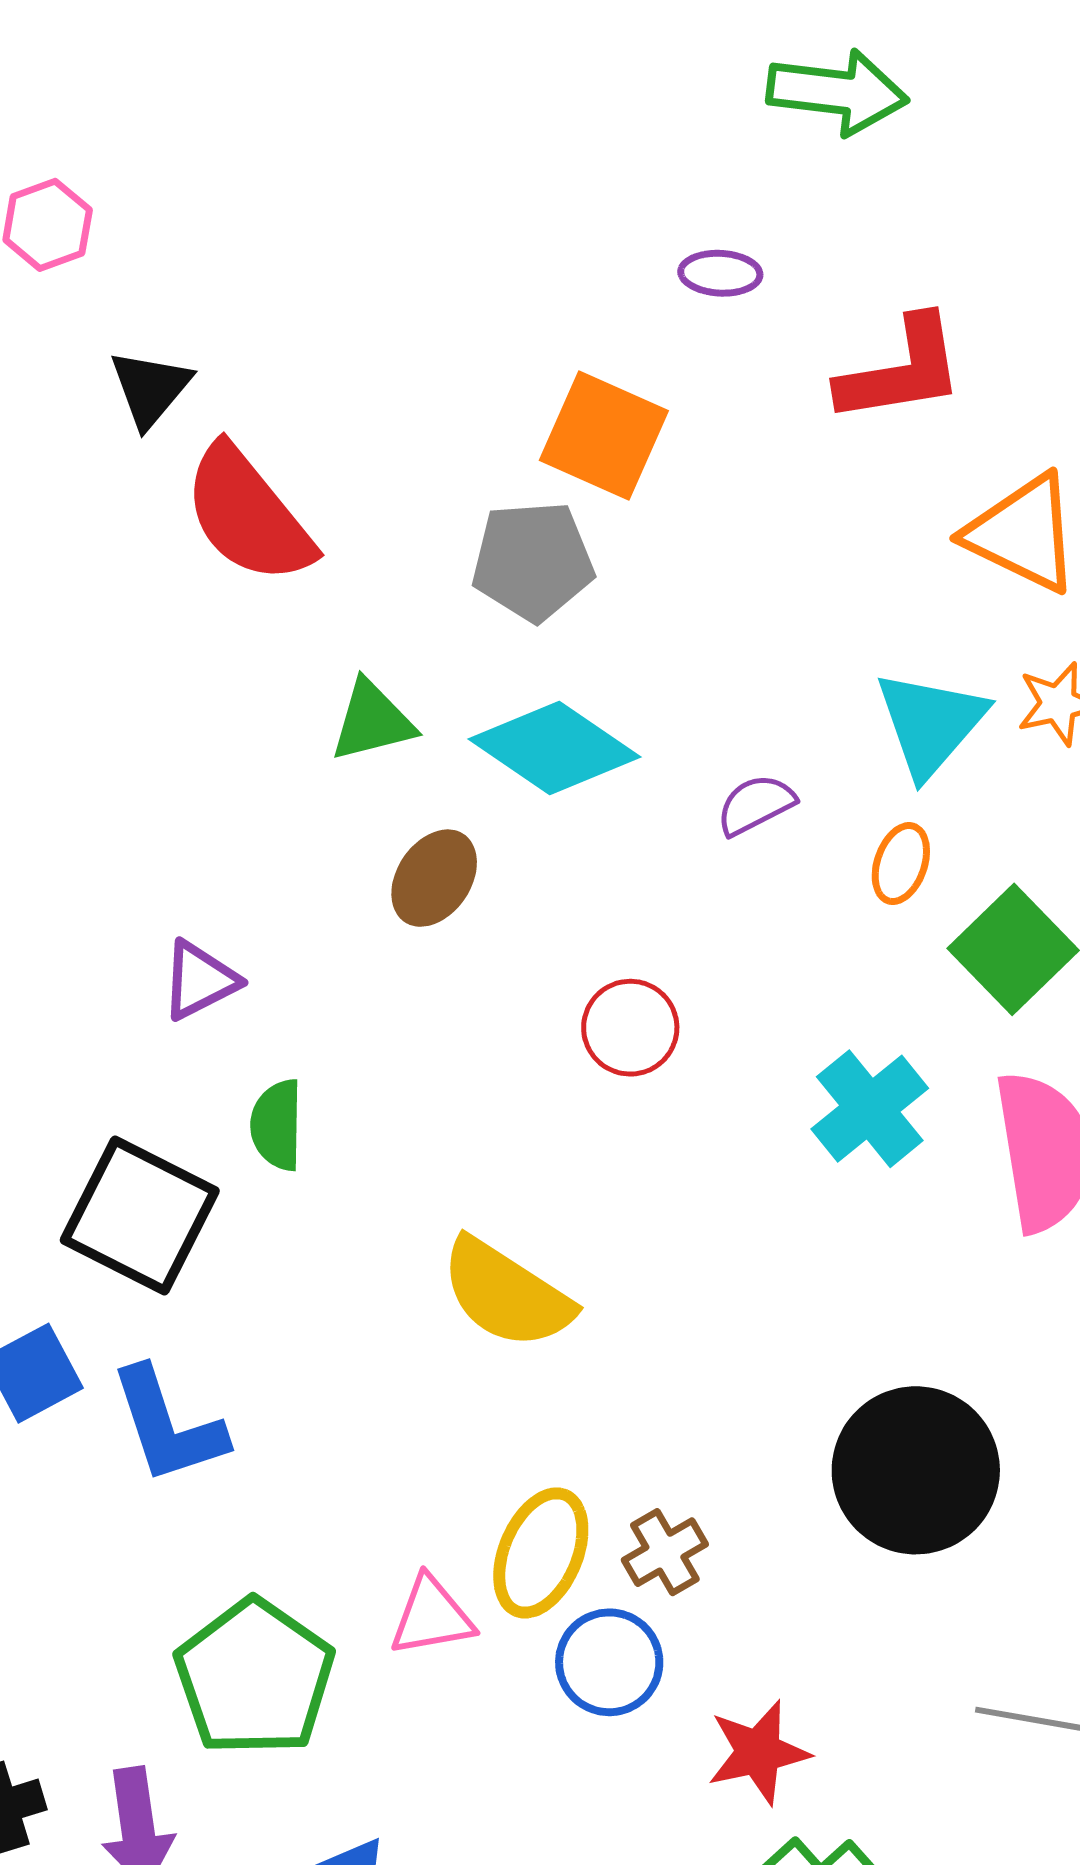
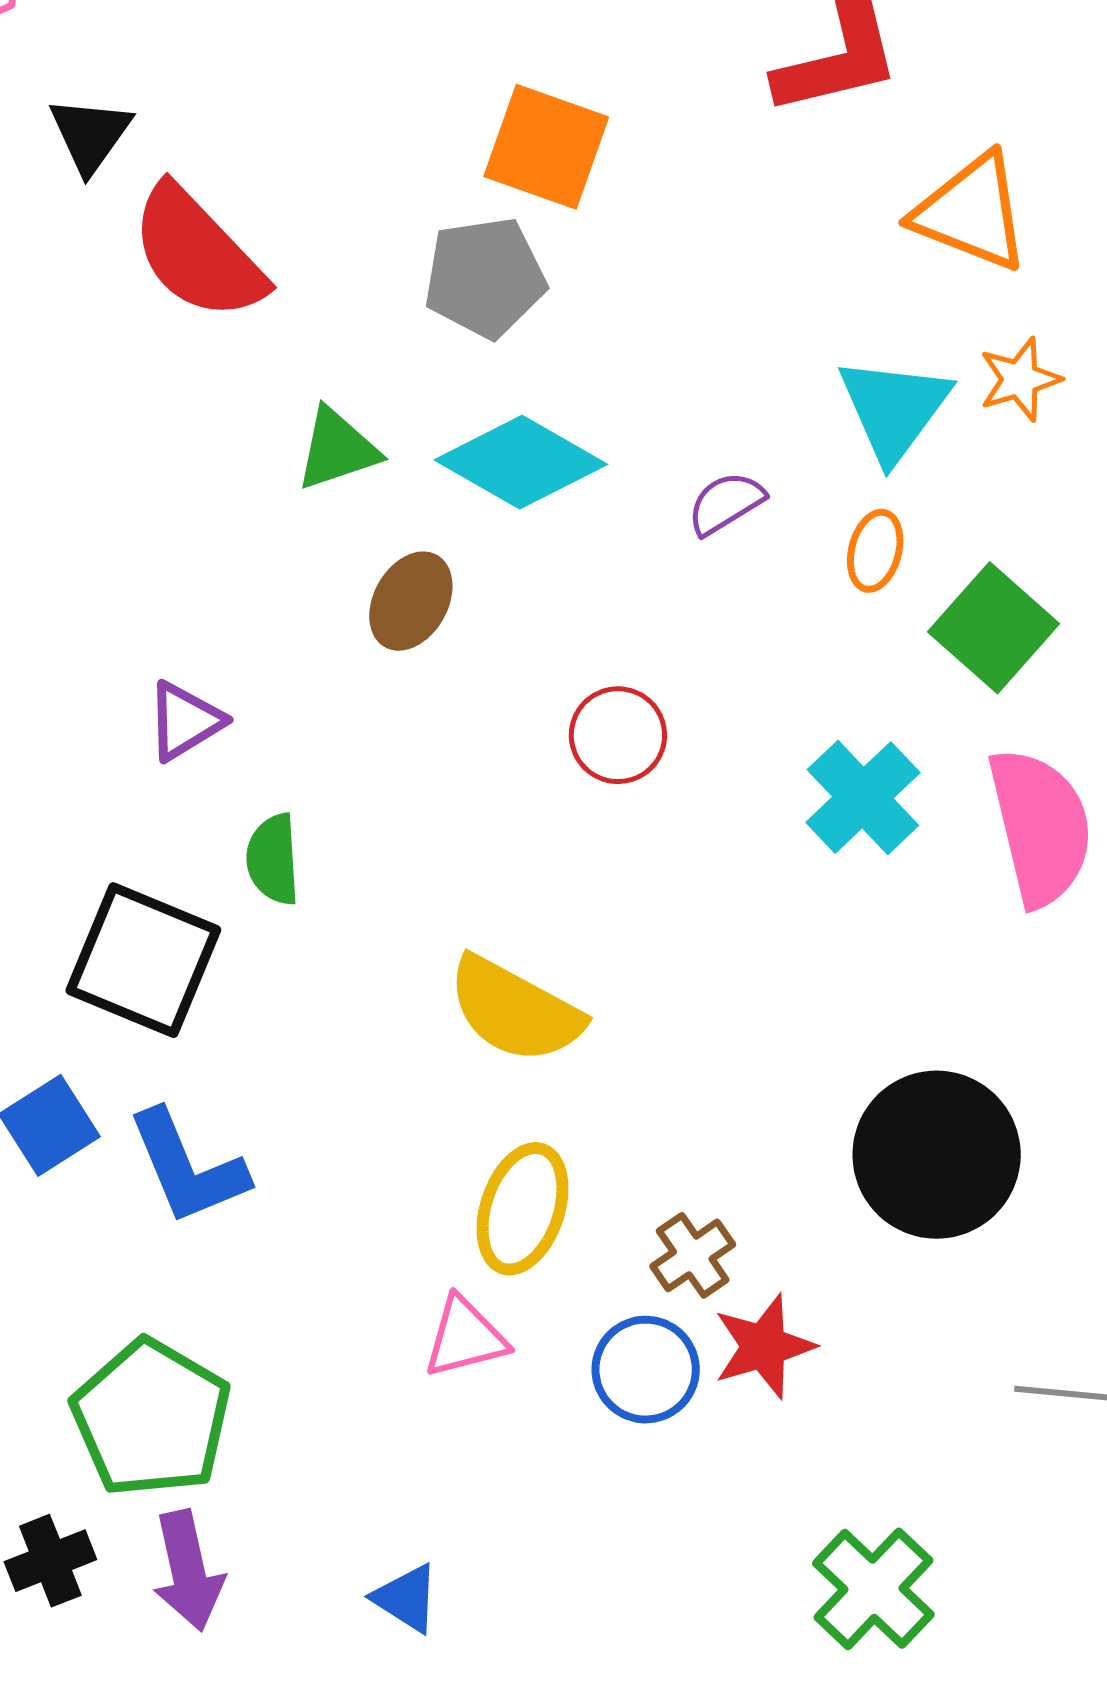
yellow ellipse: (541, 1553) -> (523, 1209), moved
green pentagon: (255, 1678) -> (151, 1418), moved
red star: (758, 1752) -> (764, 1346), moved

